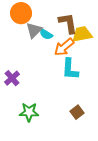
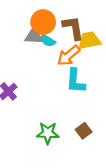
orange circle: (21, 13) -> (43, 22), moved
gray triangle: (34, 30) -> (34, 36), turned 48
green star: (29, 112) -> (48, 133), moved

